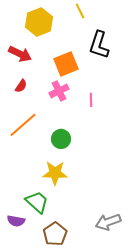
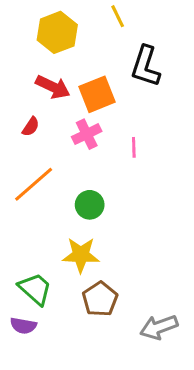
red arrow: (20, 54) -> (53, 87), moved
green trapezoid: (37, 202) -> (35, 289), moved
brown pentagon: (55, 234) -> (100, 299), moved

